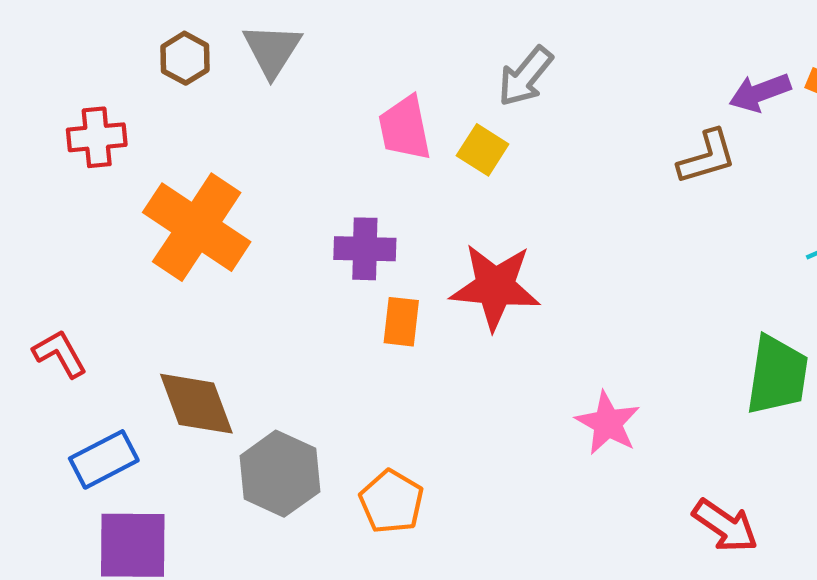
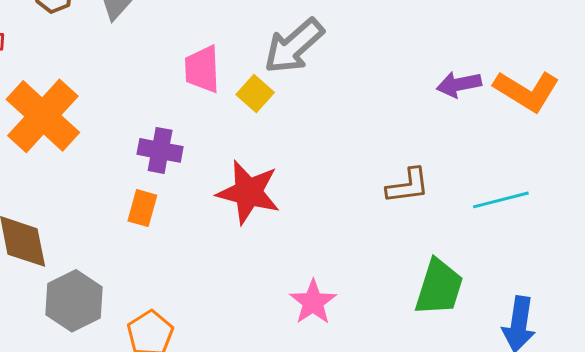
gray arrow: (525, 76) -> (294, 46), size x1.4
brown L-shape: (707, 157) -> (408, 186), moved
orange rectangle: (401, 322) -> (142, 208), moved

